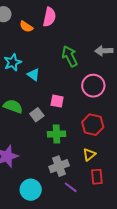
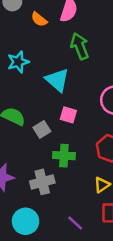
green arrow: (70, 56) -> (80, 46), moved
cyan triangle: (33, 75) -> (57, 80), moved, size x1.5
gray cross: (59, 166) -> (42, 182), moved

